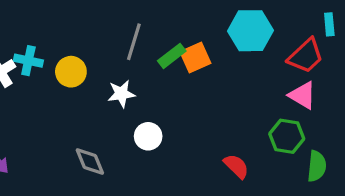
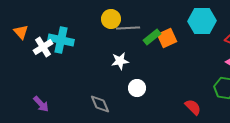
gray line: (134, 42) -> (128, 28), turned 70
cyan cross: (28, 61) -> (61, 40), size x1.4
yellow circle: (71, 72) -> (111, 19), moved

